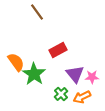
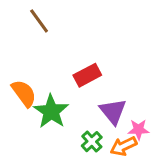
brown line: (37, 12) -> (39, 21), moved
pink star: (92, 77) -> (139, 130), moved

